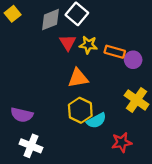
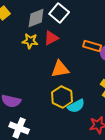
red triangle: (68, 43) -> (51, 38), turned 35
yellow star: (88, 45) -> (30, 41), moved

